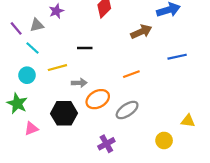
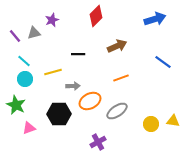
brown arrow: (141, 32) -> (117, 46), moved
cyan line: (32, 48) -> (24, 61), moved
blue line: (177, 57) -> (163, 62), turned 48
yellow circle: (164, 140) -> (151, 124), moved

